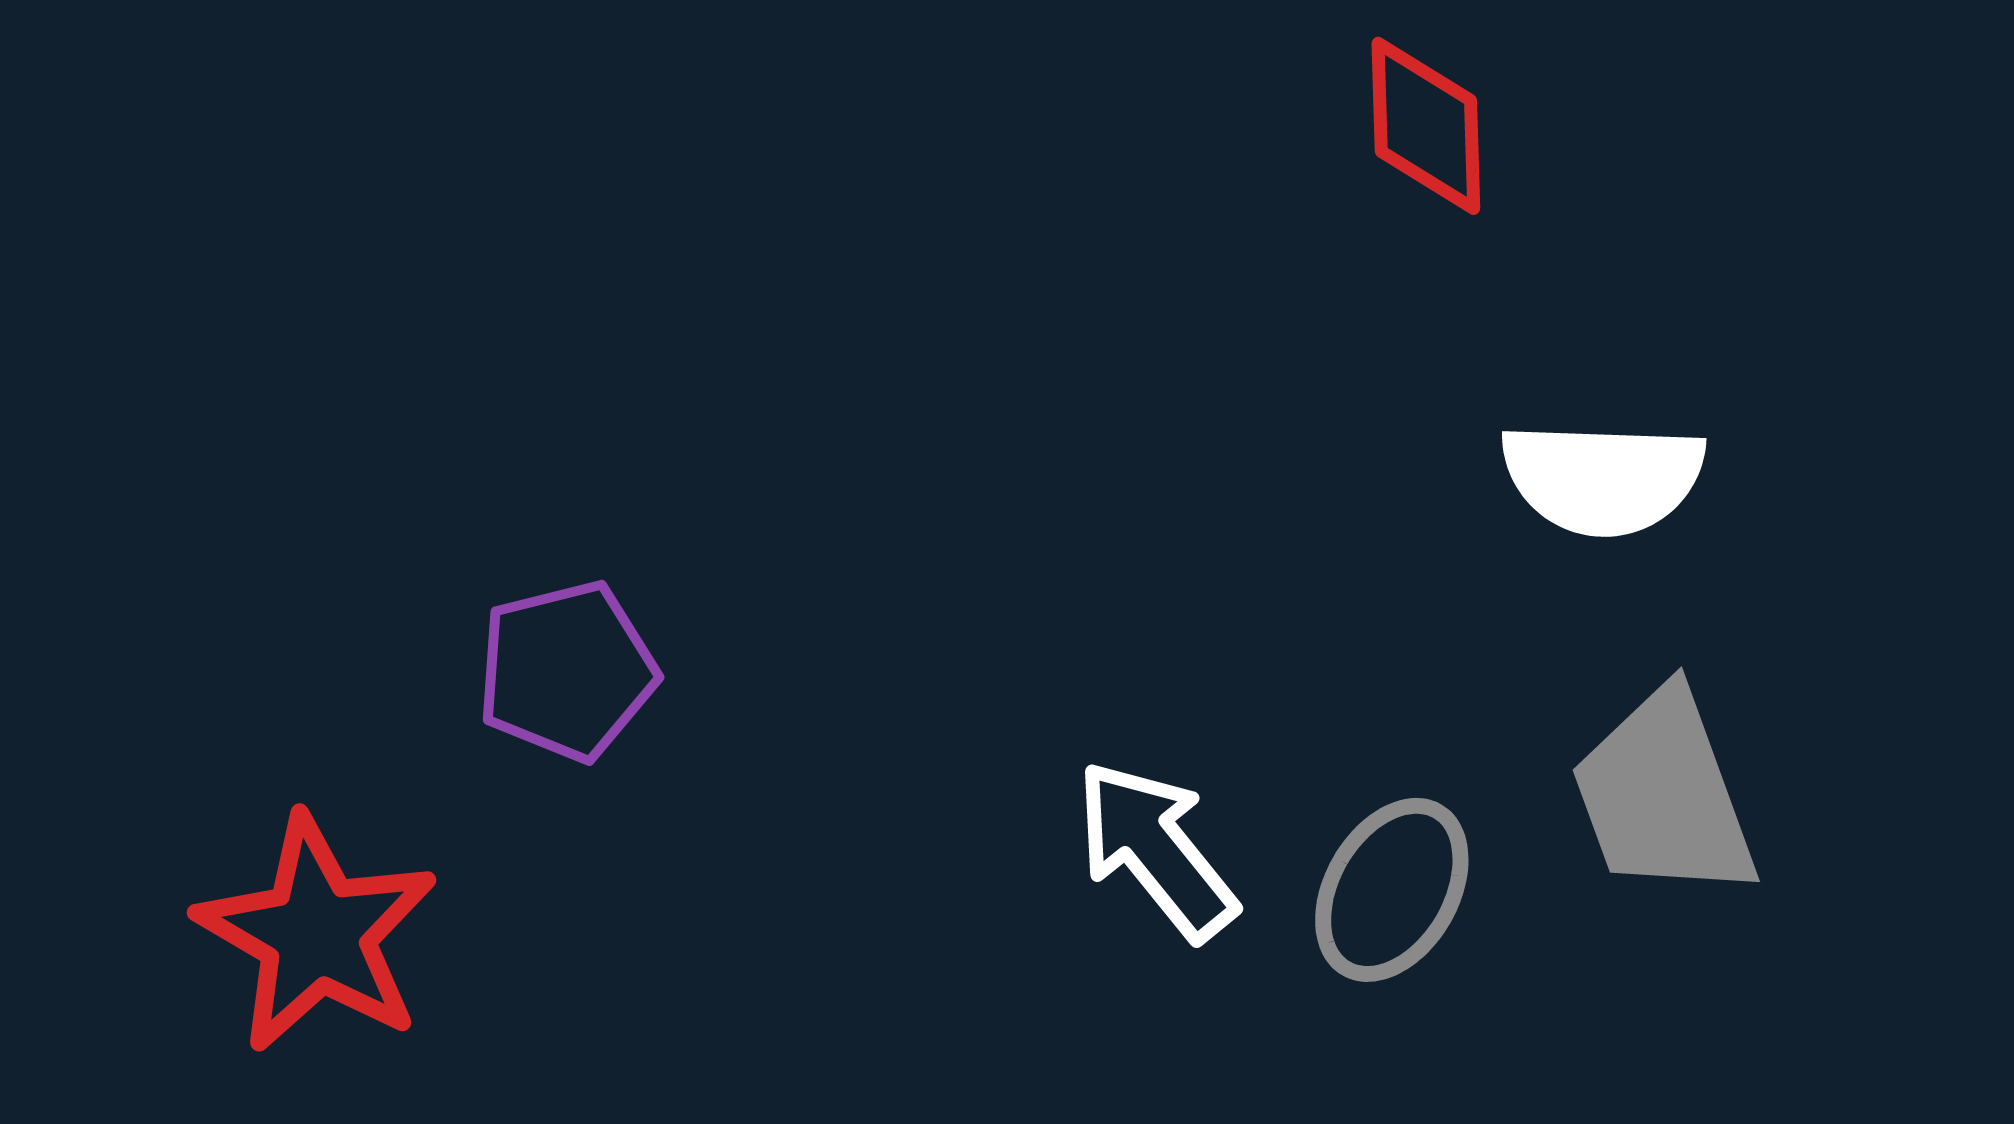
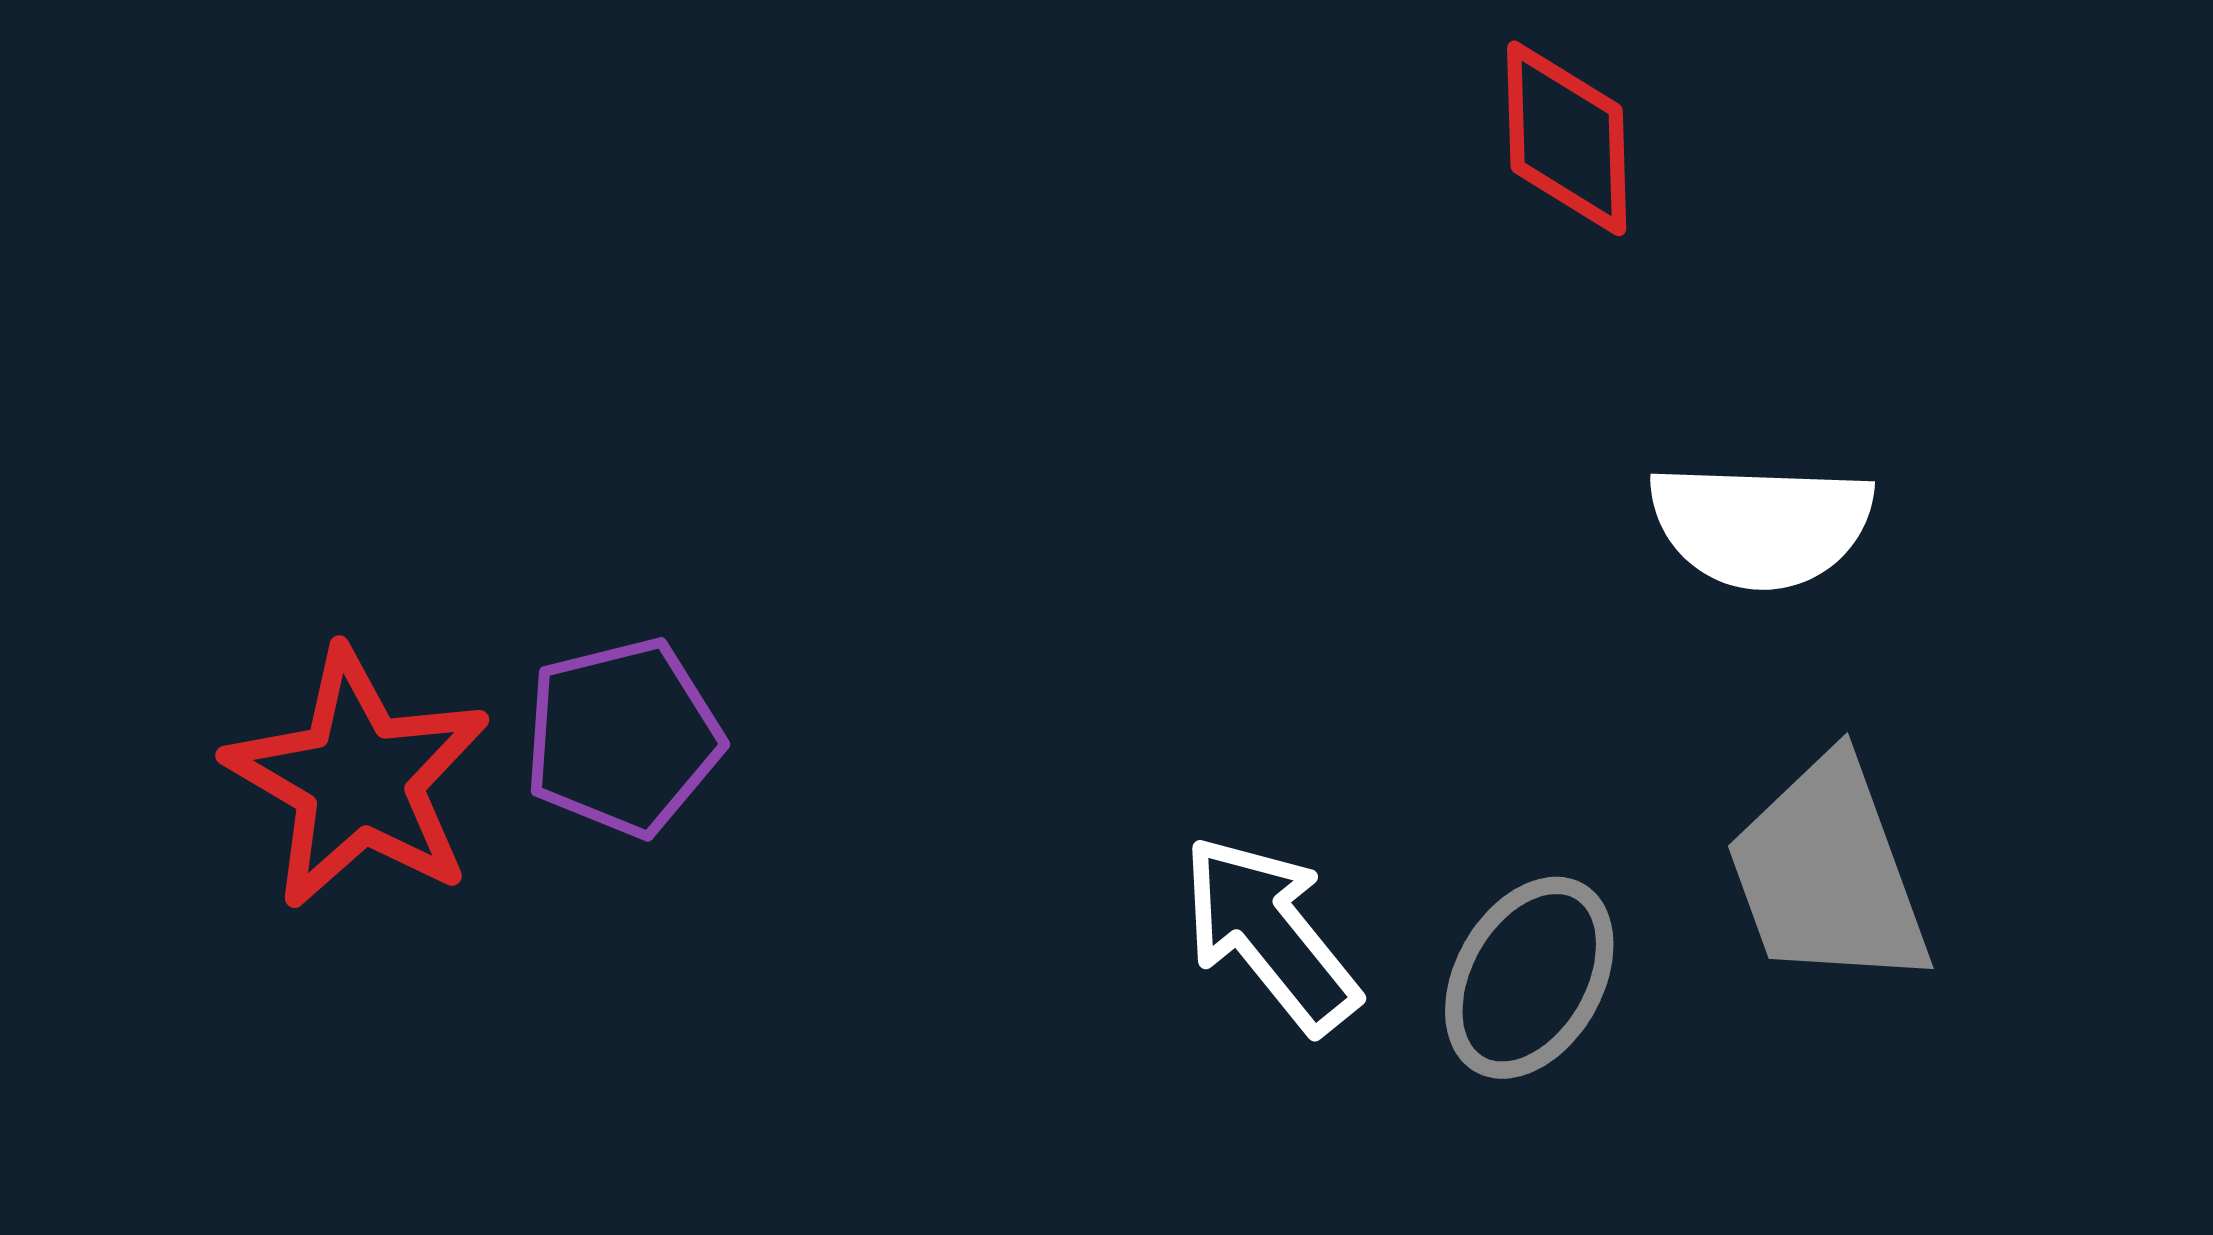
red star: (317, 934) -> (358, 779), moved

